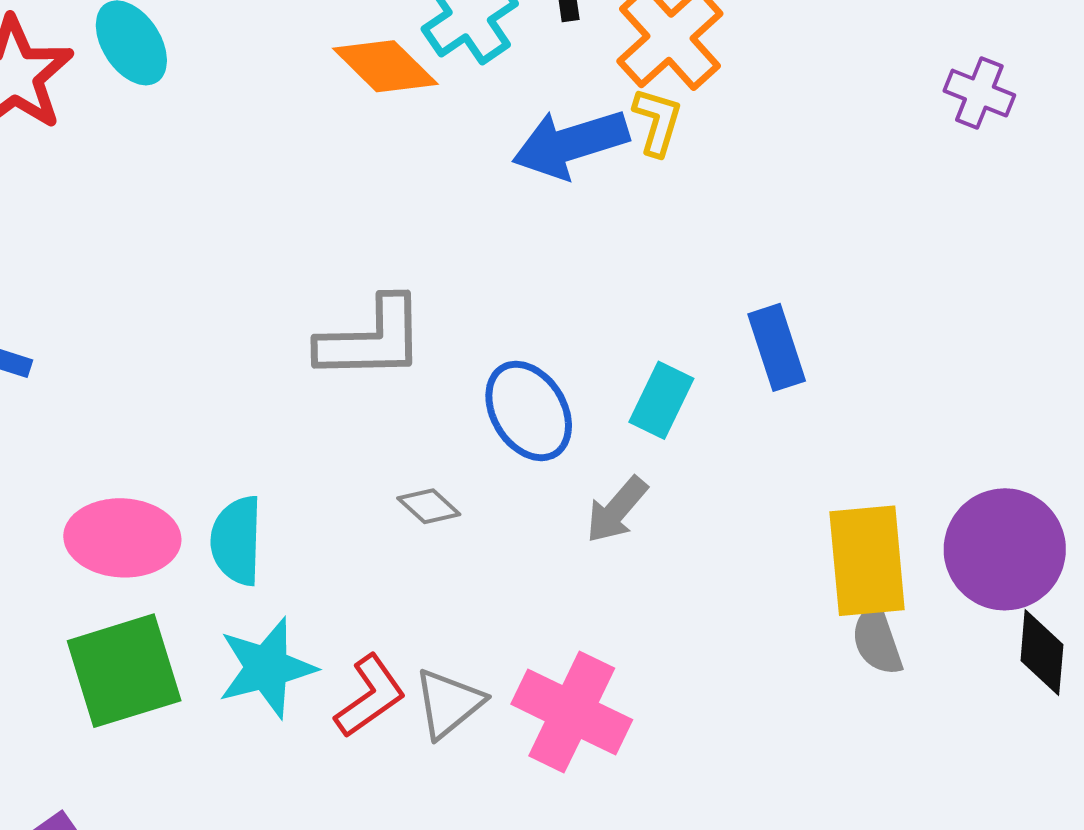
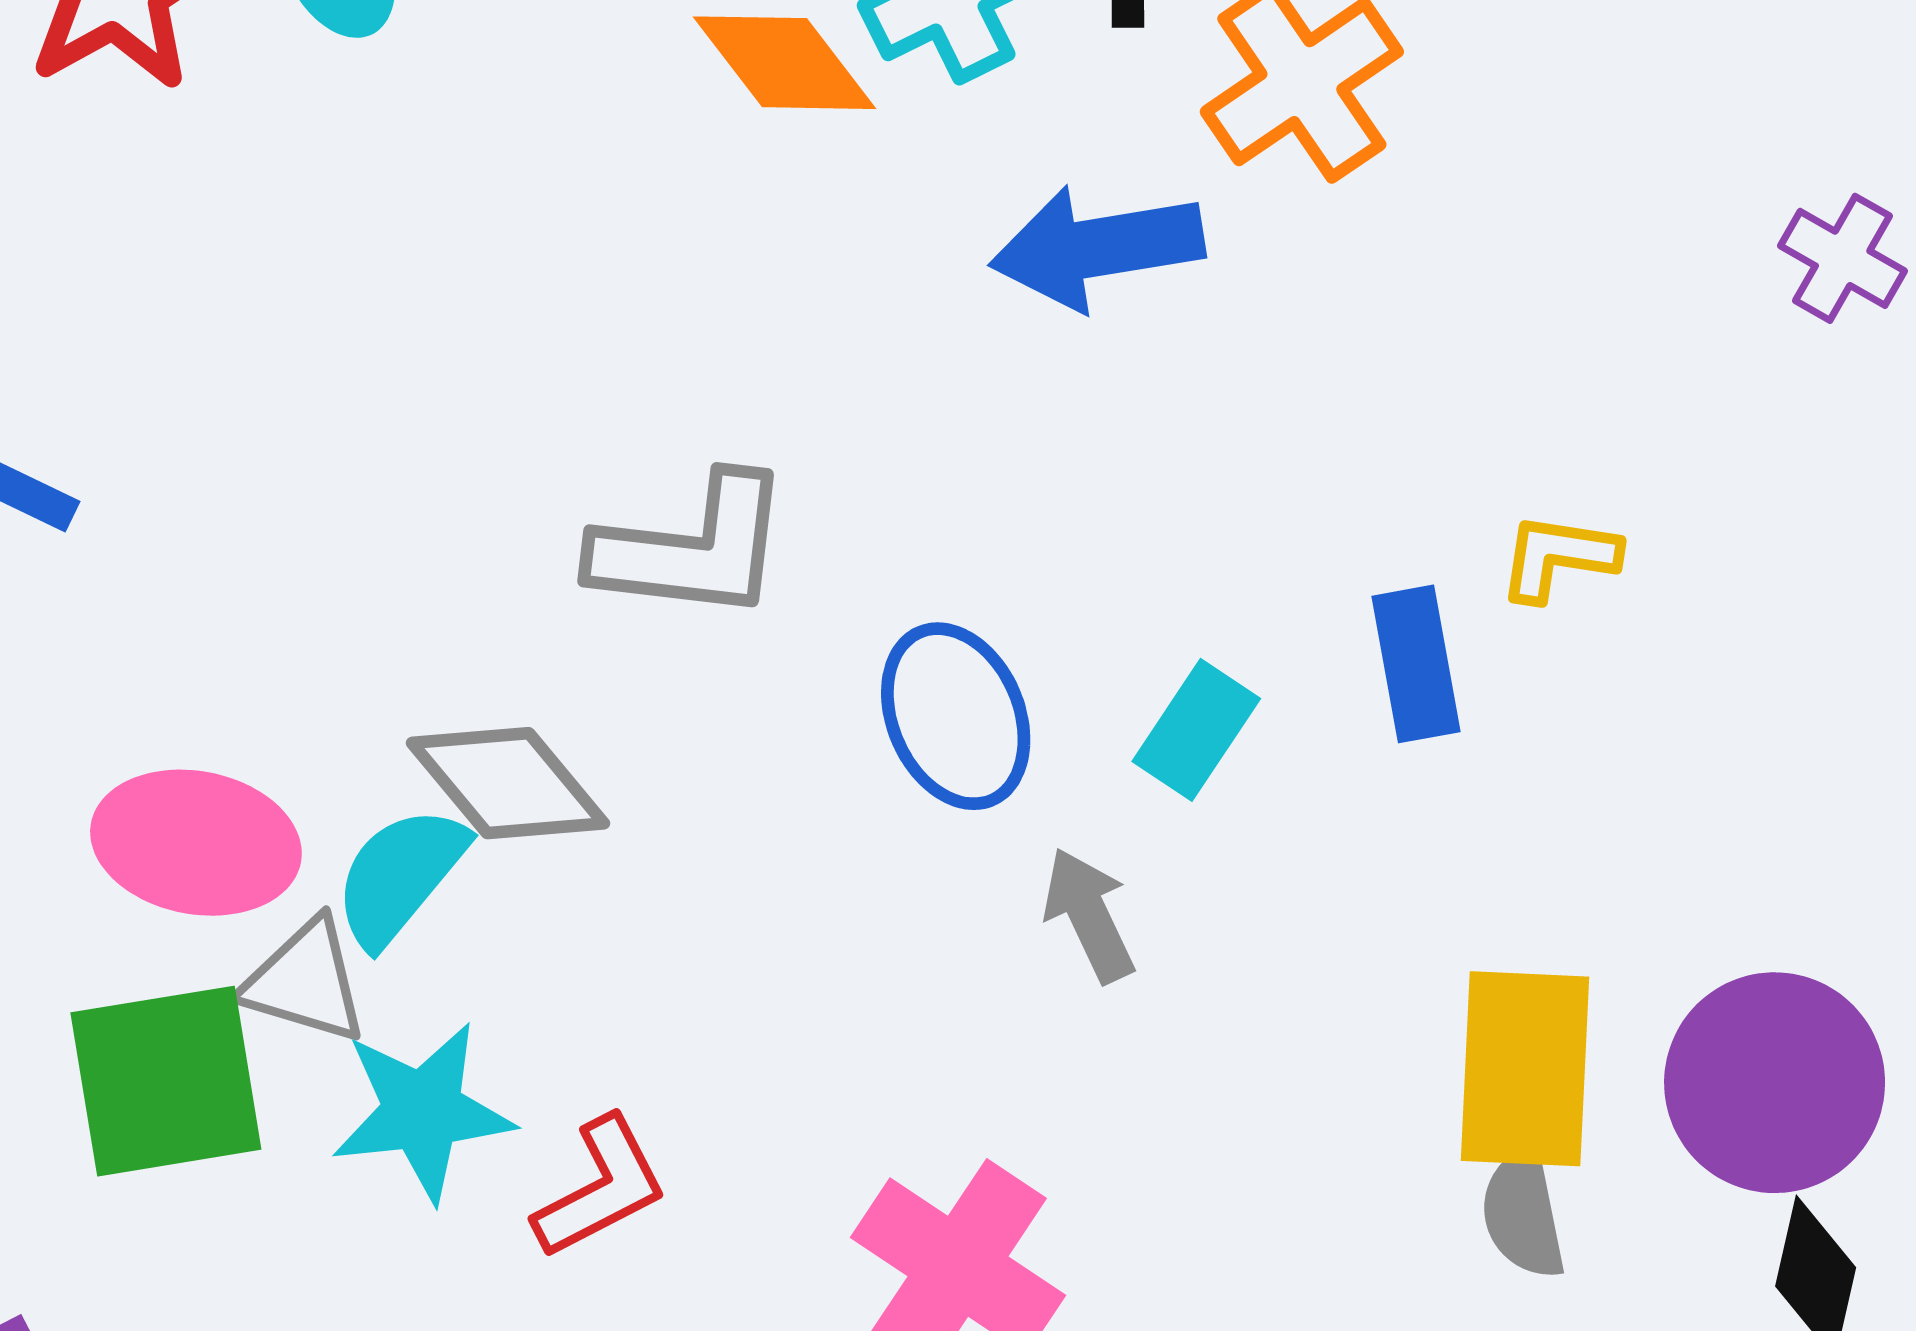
yellow L-shape: (657, 122) -> (1558, 557), moved, turned -106
gray diamond: (429, 506) -> (508, 783), moved, size x1.8
gray arrow: (617, 510) -> (1089, 915), turned 106
cyan semicircle: (237, 541) -> (400, 876), turned 30
gray triangle: (449, 703) -> (305, 981), moved, turned 48

